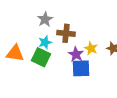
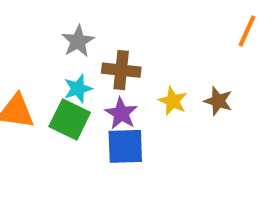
purple star: (76, 54) -> (121, 113), moved
blue square: (81, 68) -> (125, 146), moved

